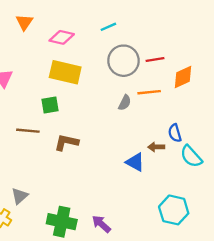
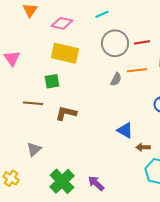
brown arrow: (156, 147) -> (143, 147), moved
gray triangle: (20, 196) -> (34, 149), moved
green cross: (62, 222) -> (62, 181), turned 35

